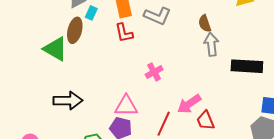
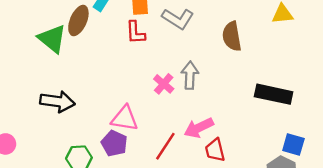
brown semicircle: (205, 23) -> (232, 36), size x1.4
gray arrow: (211, 44) -> (190, 75), moved
pink cross: (154, 72) -> (164, 84), turned -30

